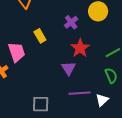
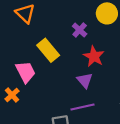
yellow rectangle: (40, 36) -> (48, 50), size x1.5
purple line: (80, 93) -> (82, 107), moved

